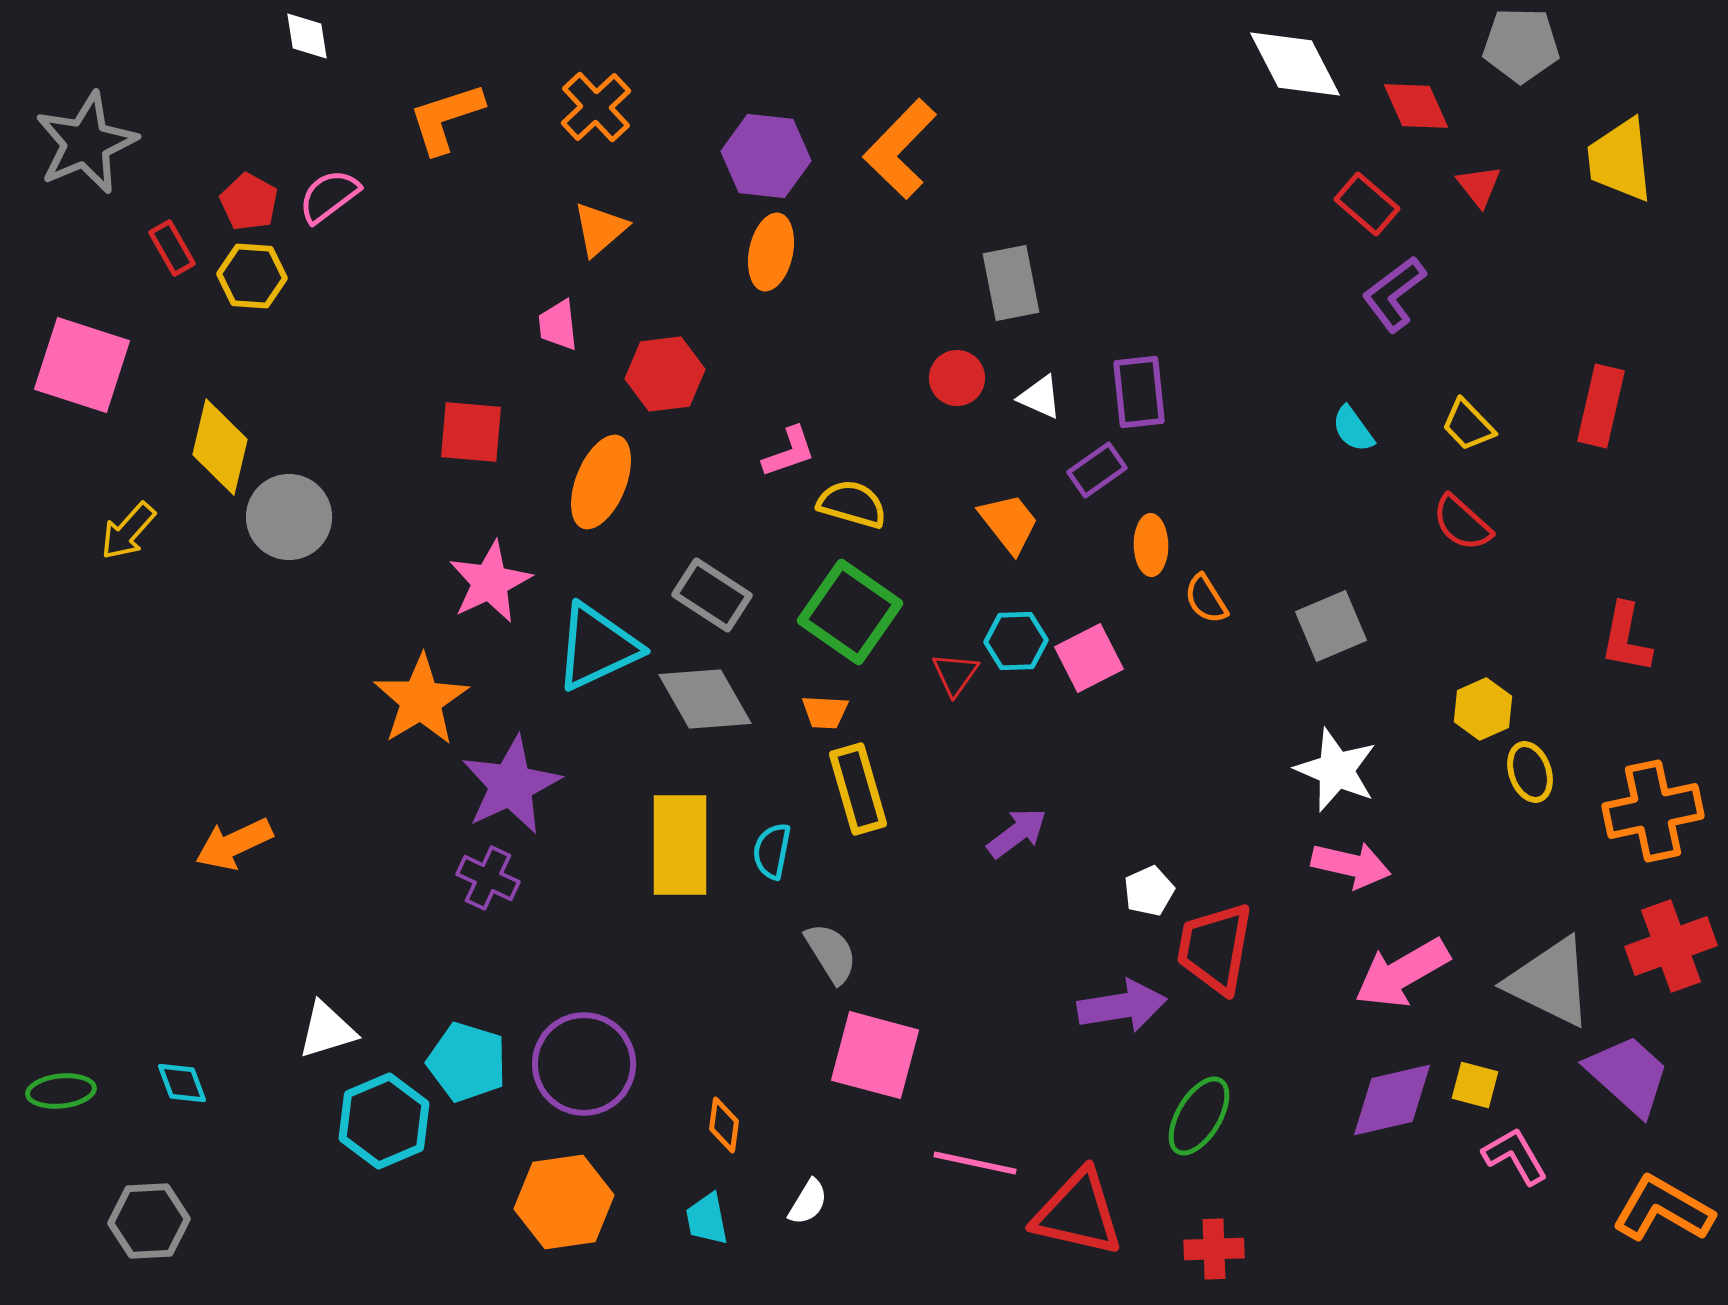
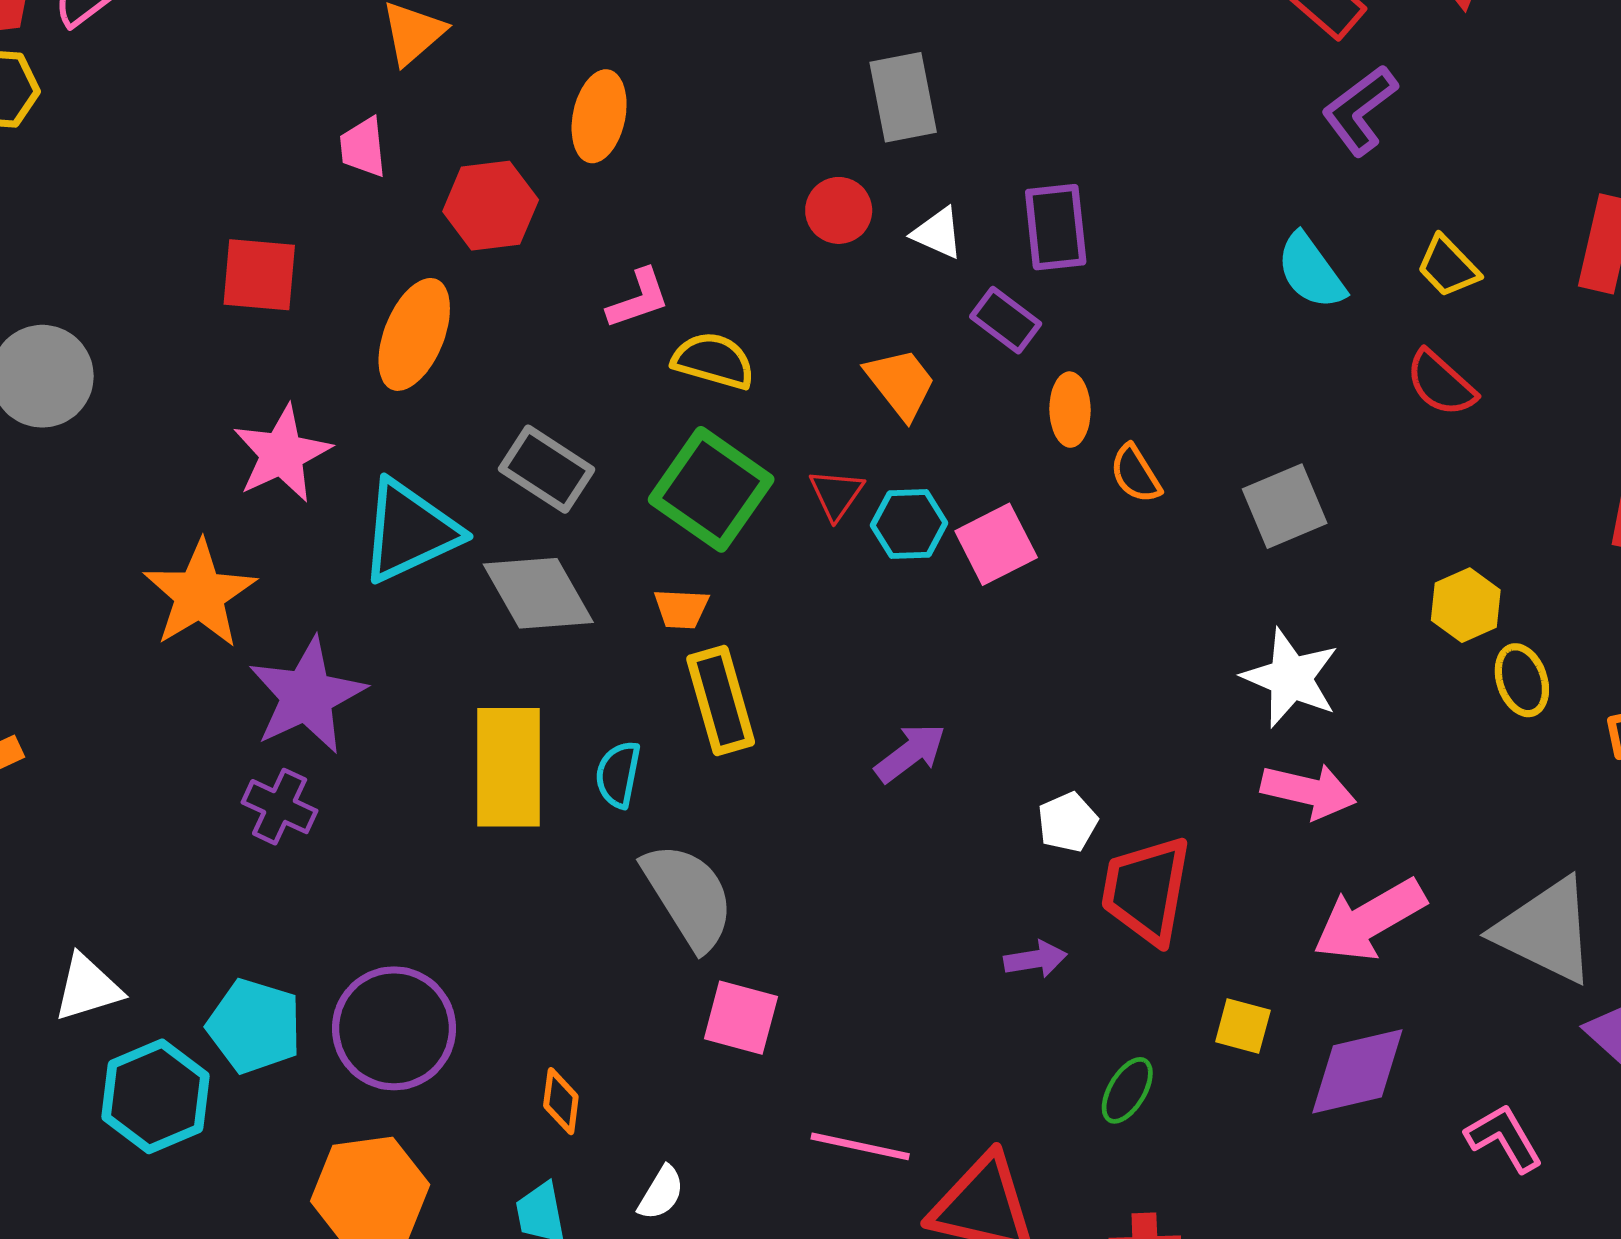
orange ellipse: (771, 252) -> (599, 116), moved
cyan semicircle: (1353, 429) -> (1311, 271), size x1.4
purple rectangle: (1097, 470) -> (1006, 320), turned 72
red triangle: (955, 674) -> (836, 494), moved
gray semicircle: (831, 953) -> (688, 896), size x1.5
purple arrow: (1122, 1006) -> (1035, 959), size x0.6
pink square: (875, 1055) -> (741, 1018), size x0.7
yellow square: (1475, 1085) -> (1243, 1026), moved
green ellipse: (1199, 1116) -> (1127, 1090), size x0.7

